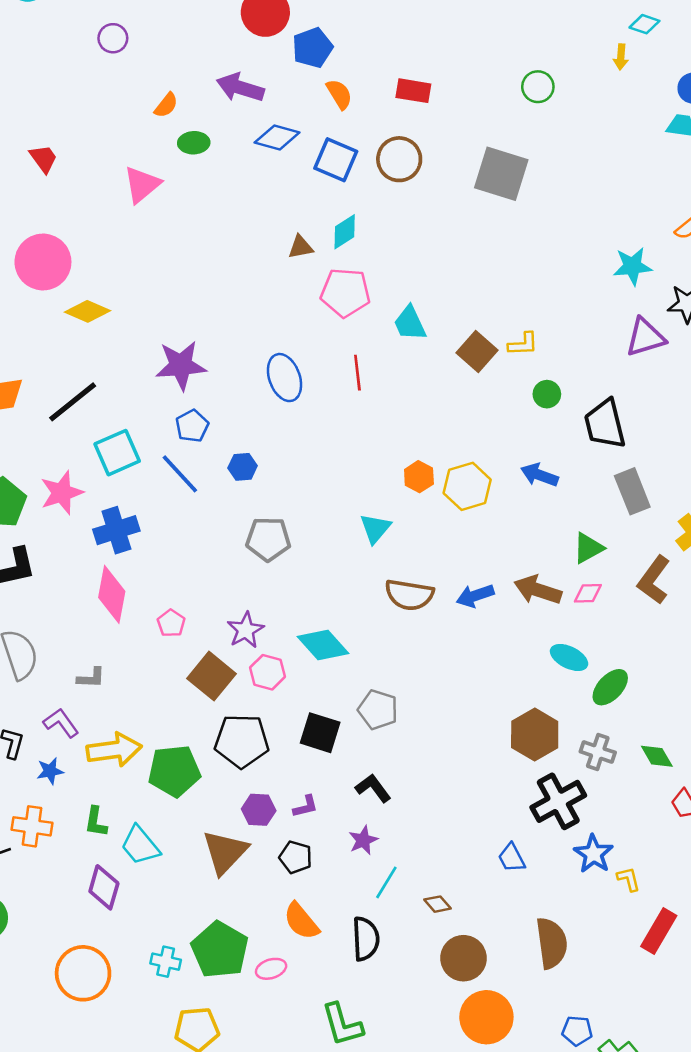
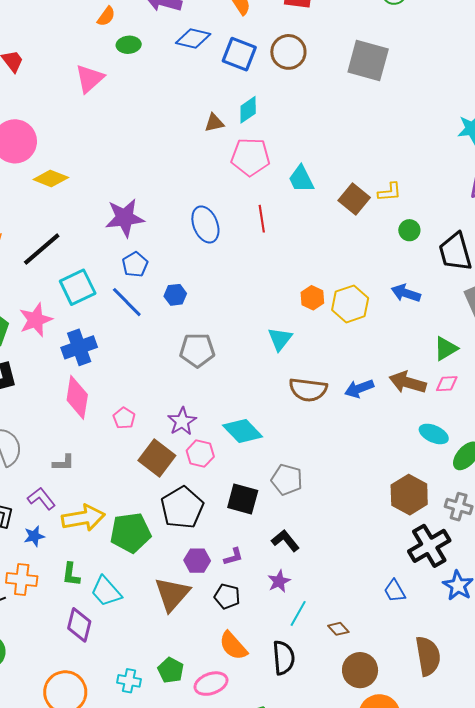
black pentagon: (242, 741) -> (182, 508), turned -30
green pentagon: (220, 950) -> (171, 670), size x0.6
pink ellipse: (271, 969) -> (211, 684), size x1.4

